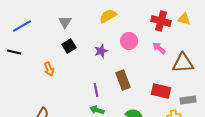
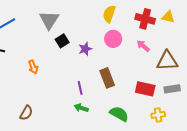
yellow semicircle: (108, 16) -> (109, 14), moved, turned -42
gray triangle: (65, 22) -> (49, 20), size x1.5
black square: (69, 46) -> (62, 41), moved
gray rectangle: (188, 100) -> (172, 89), moved

